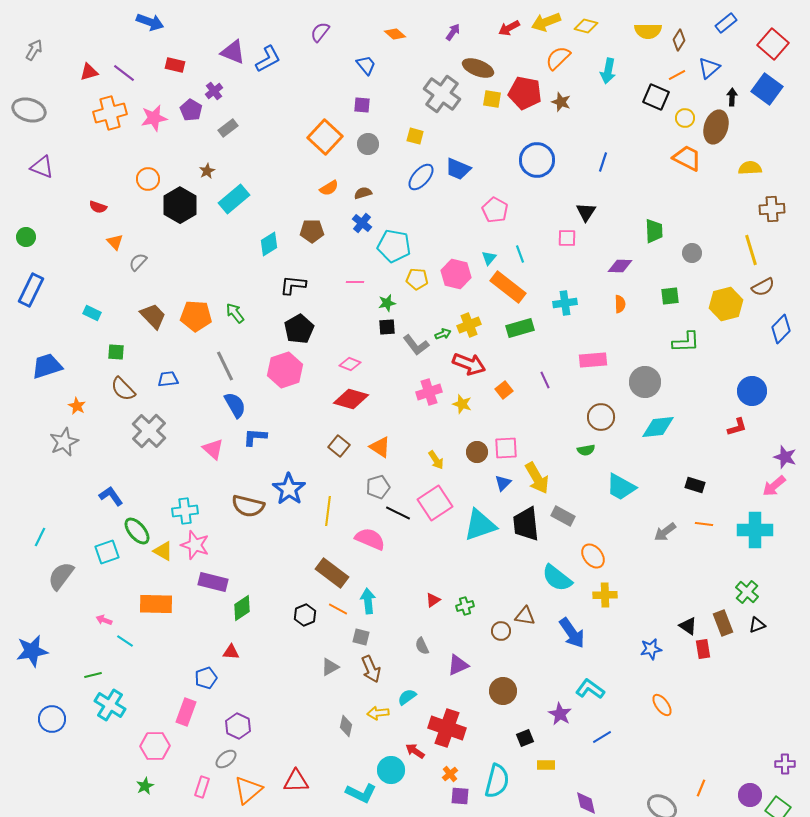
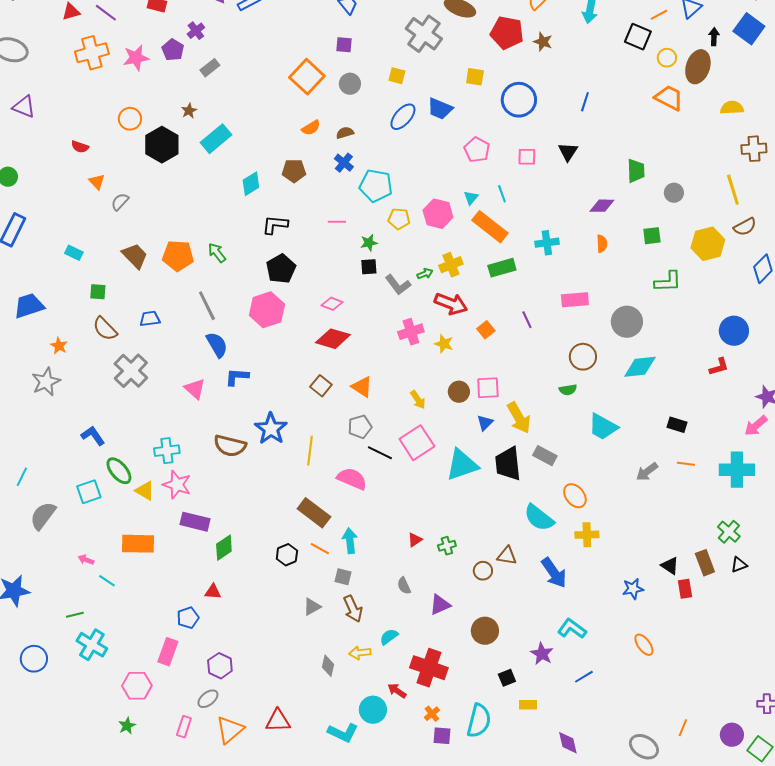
yellow square: (492, 99) -> (475, 77), moved
pink square: (567, 238) -> (527, 157), moved

